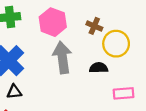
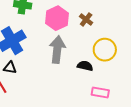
brown cross: (94, 26) -> (86, 20), moved

